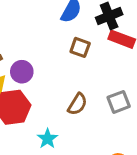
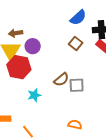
gray square: (119, 102) -> (77, 85), moved

